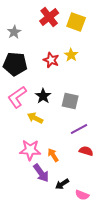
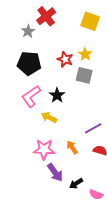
red cross: (49, 17) -> (46, 16), moved
gray square: (70, 101) -> (84, 75), moved
orange arrow: (53, 155) -> (72, 147), moved

